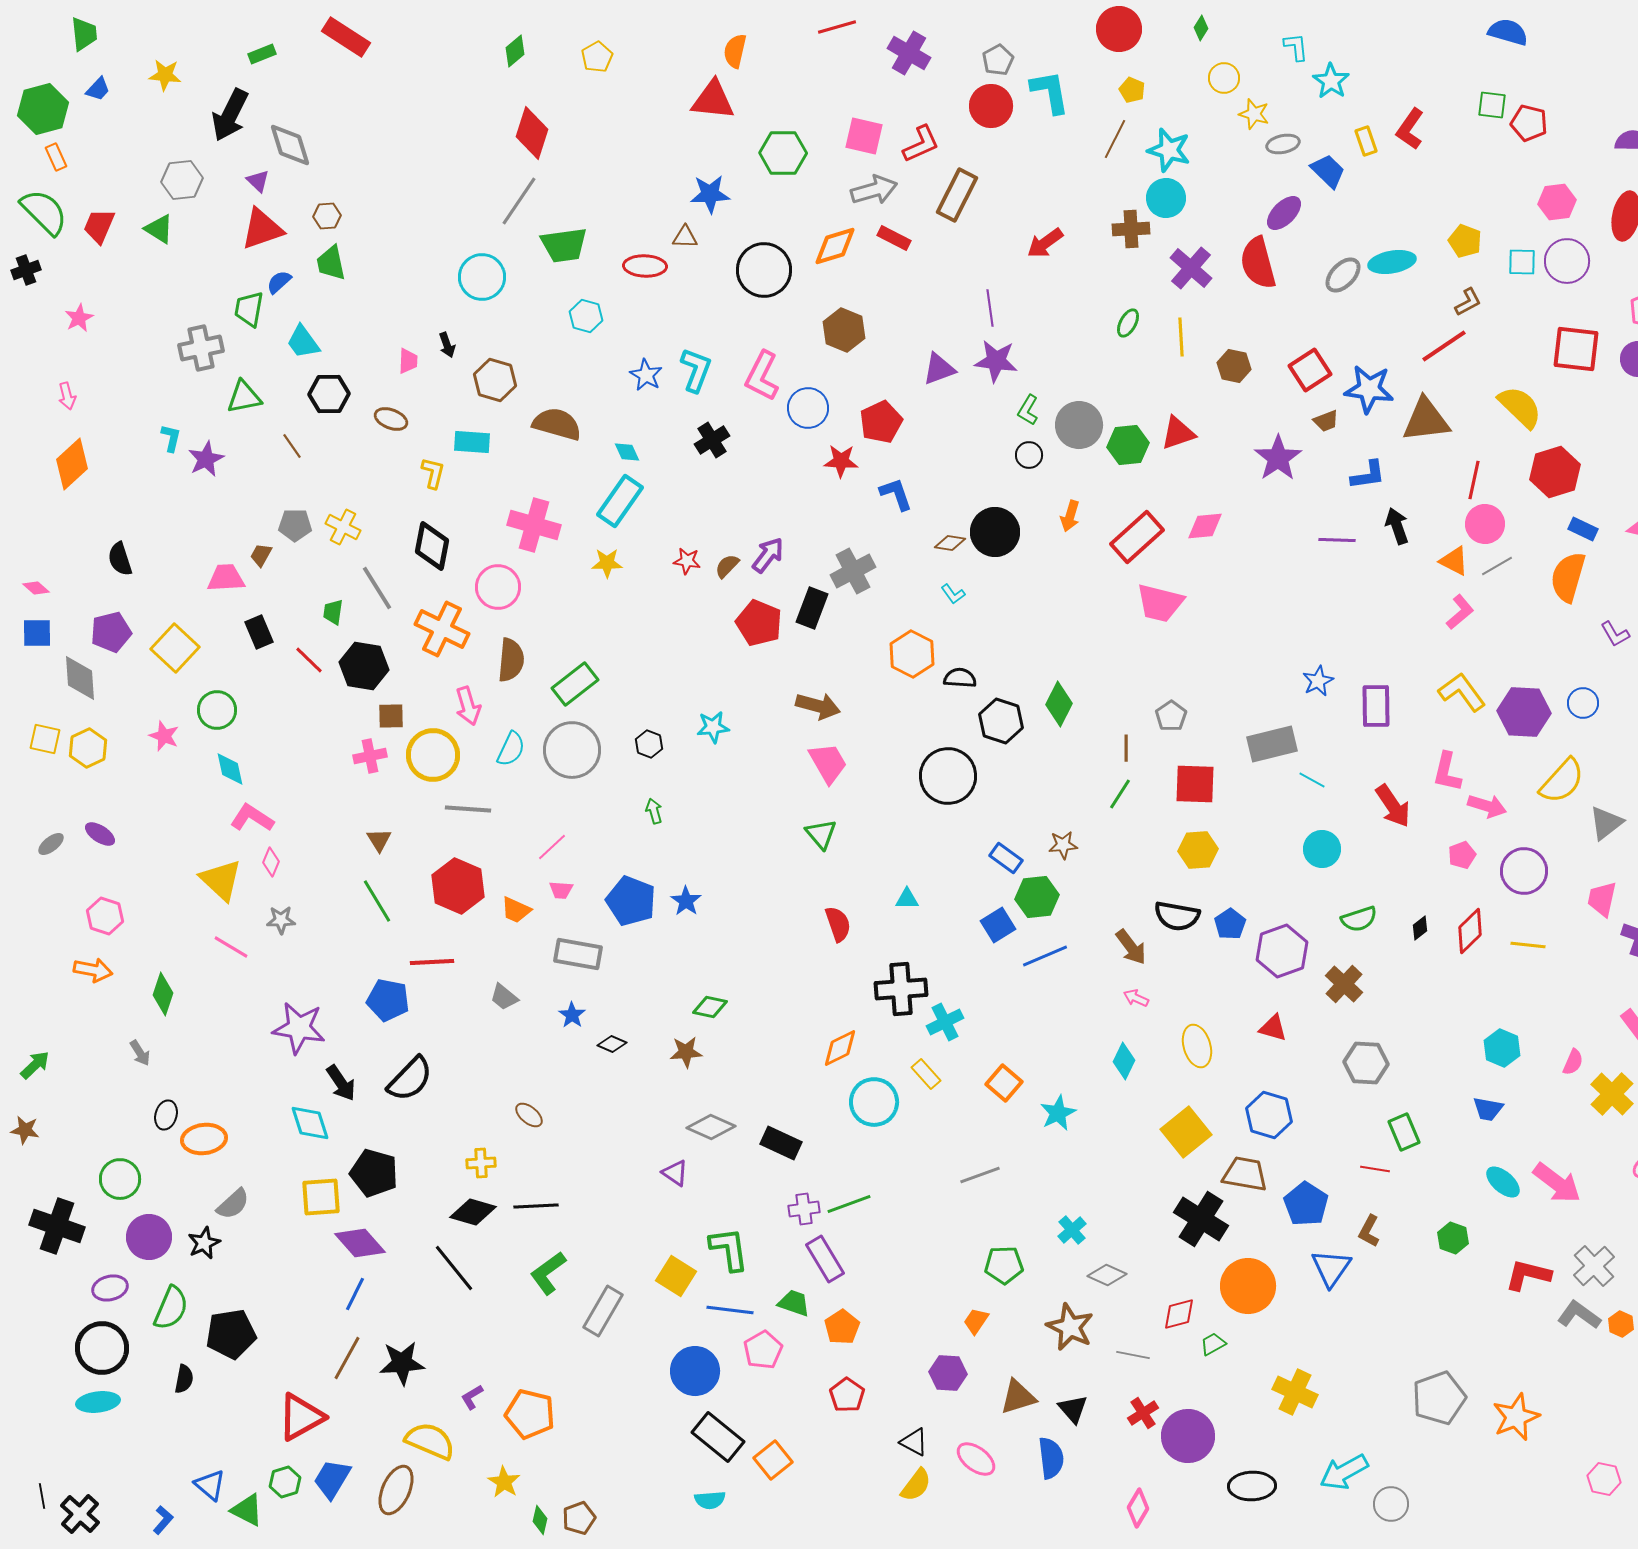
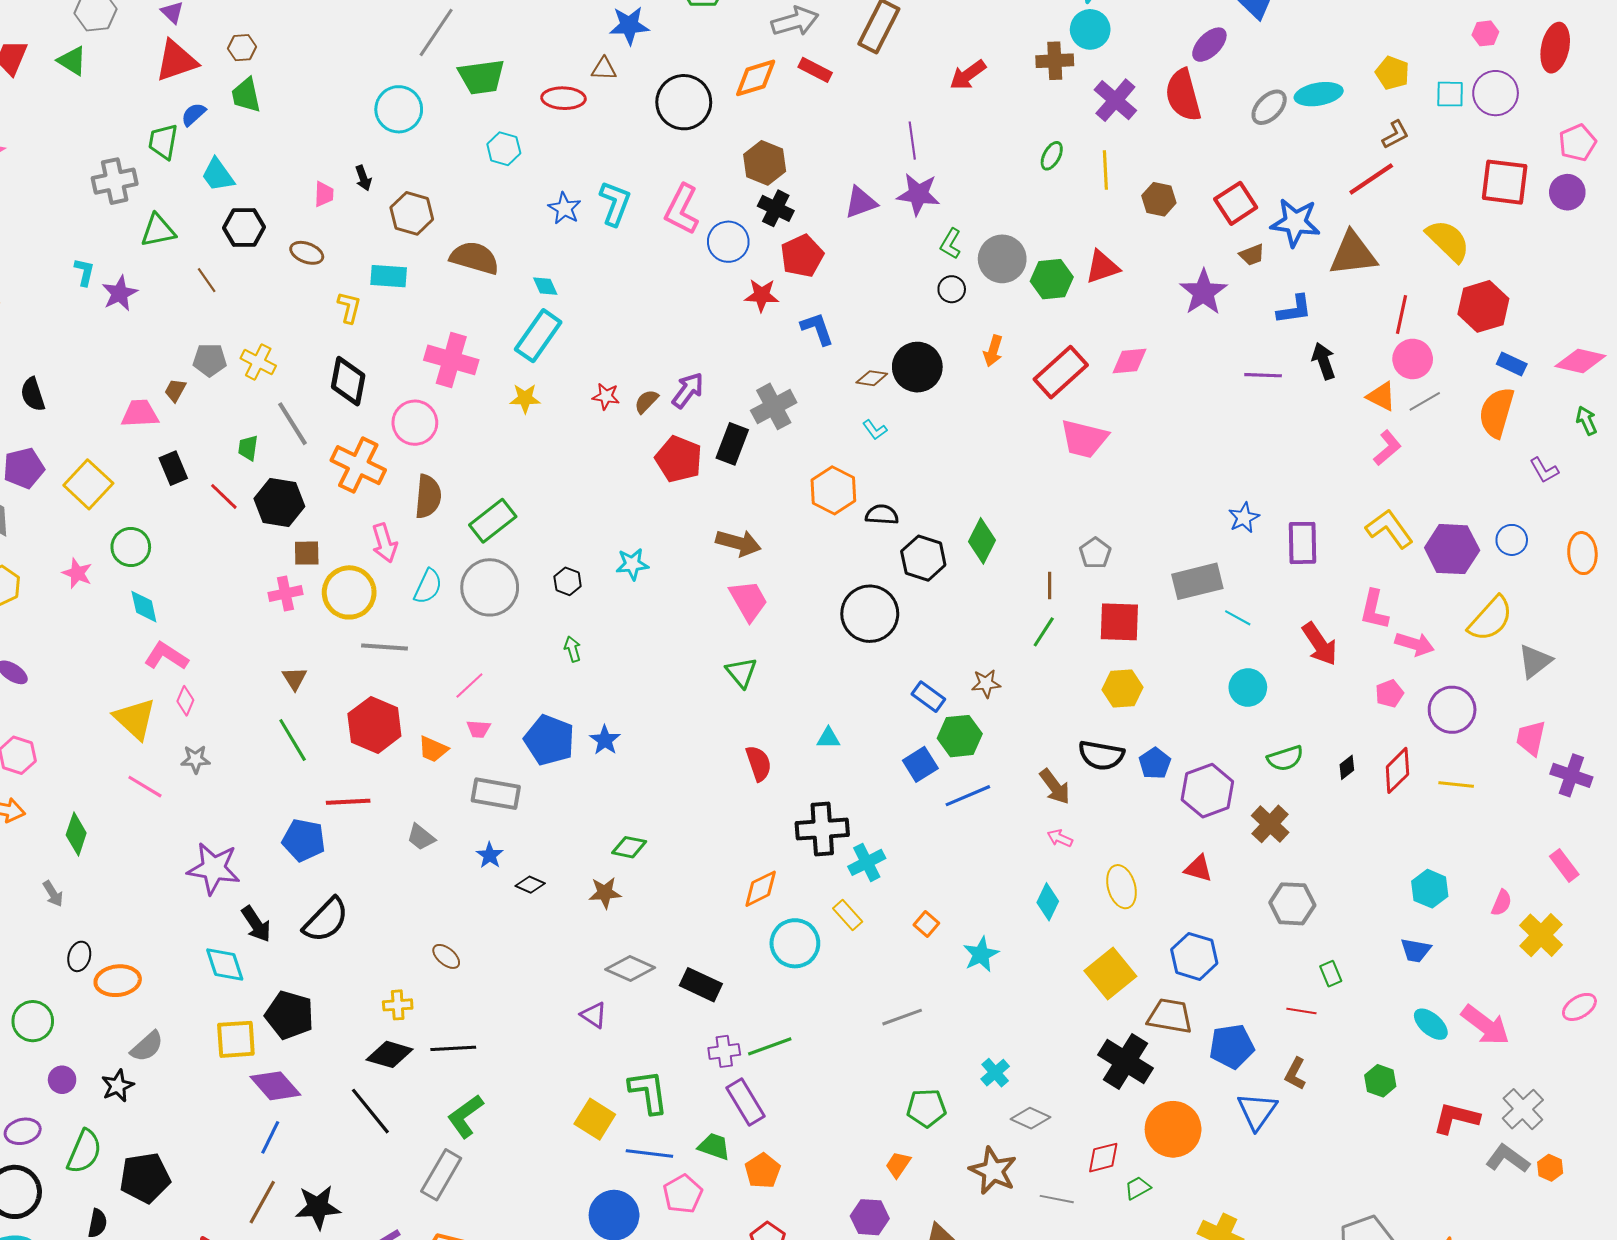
pink hexagon: (1557, 202) -> (1485, 33), size x0.7
black cross: (712, 440) -> (776, 208), moved, turned -32
orange square: (1004, 1083) -> (926, 924), size x0.7
green rectangle: (1404, 1132) -> (1331, 974), size x0.7
blue pentagon: (1306, 1204) -> (1232, 1046), turned 30
purple circle: (149, 1237) -> (62, 1080), size x0.6
gray rectangle: (603, 1311) -> (441, 1175), moved

